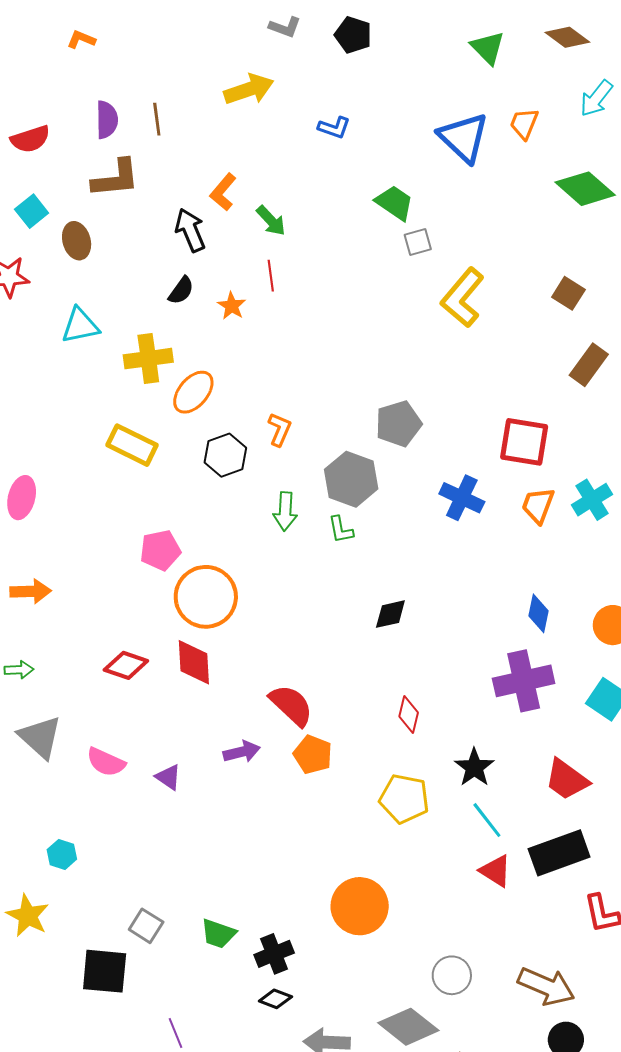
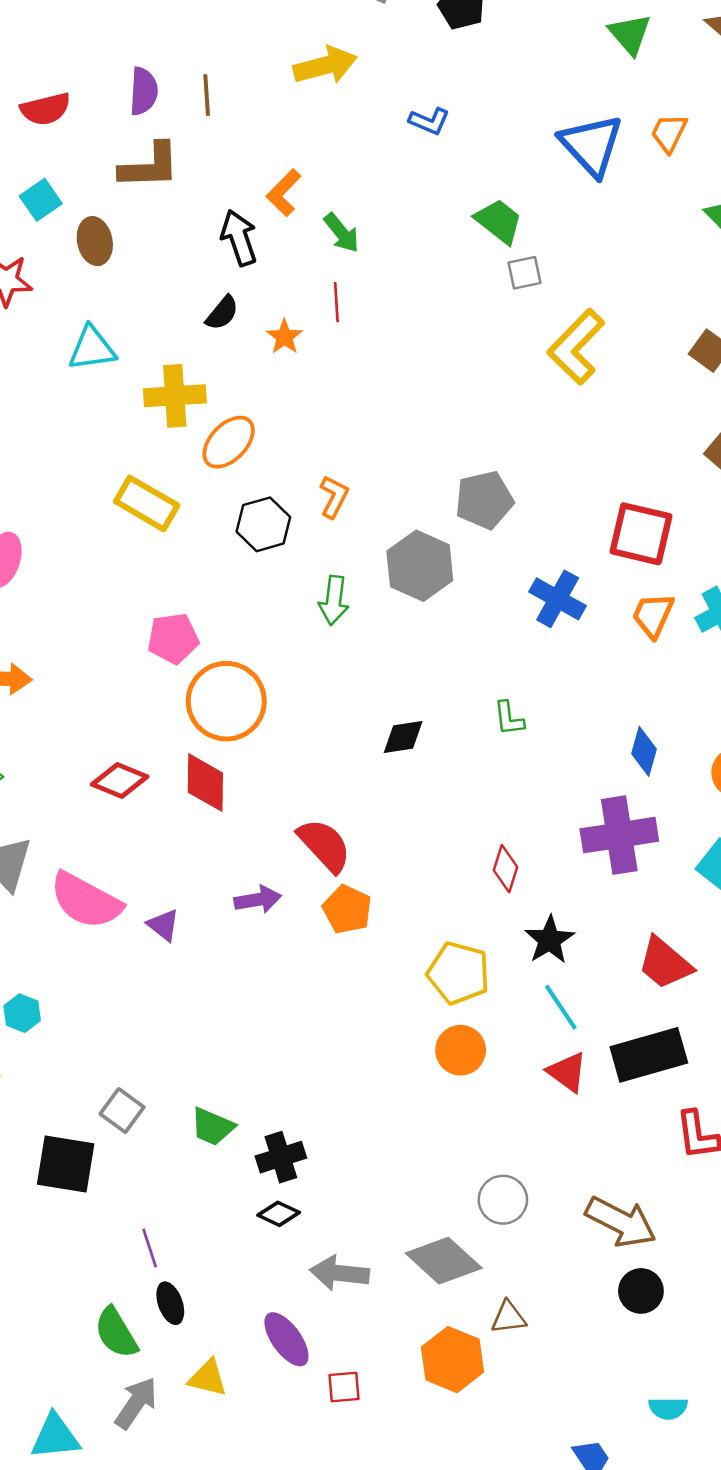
green L-shape: (341, 530) -> (509, 718), moved
black diamond: (390, 614) -> (403, 737), moved
red diamond: (409, 715) -> (505, 869), moved
pink semicircle: (106, 762) -> (86, 901), size x1.5
orange circle: (360, 906) -> (461, 1050), moved, size x0.7

